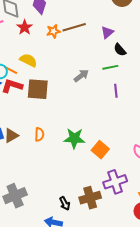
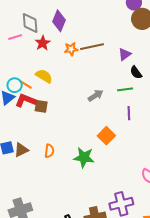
brown square: (38, 89) -> (41, 106), moved, size x0.6
orange square: (100, 150) -> (106, 136), moved

